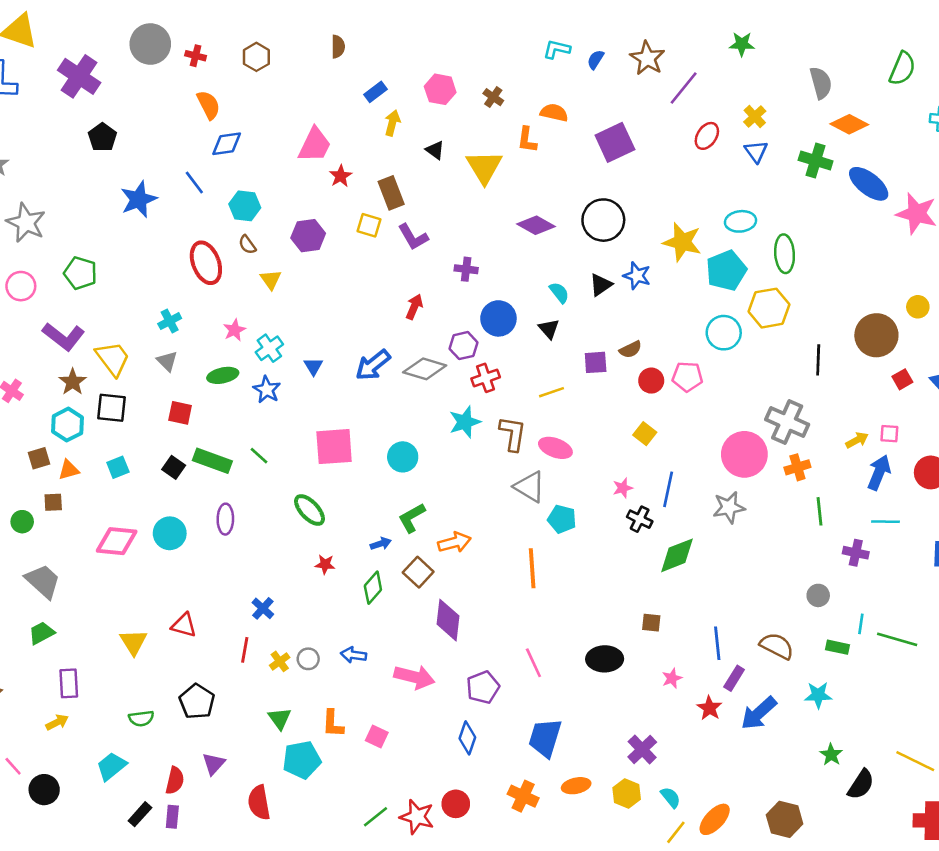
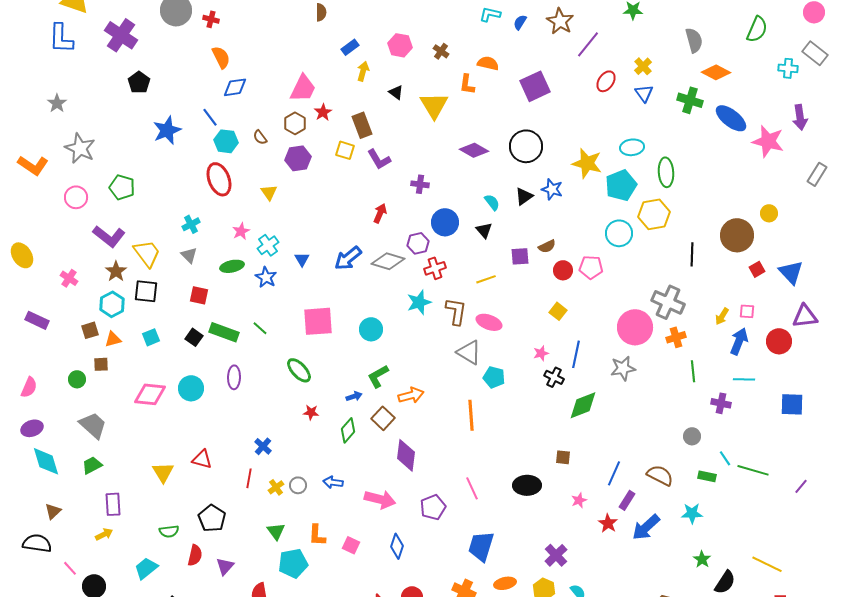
brown hexagon: (256, 57) -> (295, 123), moved
cyan hexagon: (245, 206) -> (226, 141), moved
brown semicircle: (247, 245) -> (260, 137), moved
yellow arrow: (857, 440) -> (722, 316), turned 150
cyan line: (861, 624) -> (725, 458), turned -42
blue line: (717, 643) -> (614, 473), turned 30
blue diamond: (467, 738) -> (397, 546), moved
red semicircle: (175, 781) -> (195, 555), moved

